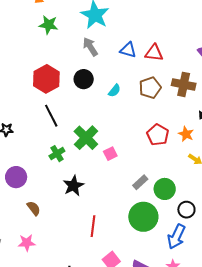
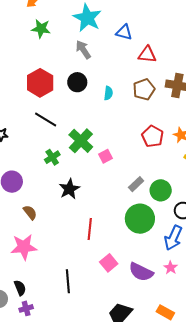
blue triangle: (128, 50) -> (124, 32), moved
cyan semicircle: (114, 91) -> (108, 93), turned -32
black line: (51, 116) -> (46, 119), turned -30
pink star: (27, 243) -> (24, 247), size x1.5

